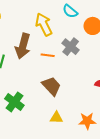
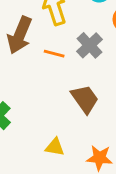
brown trapezoid: (51, 86) -> (85, 99), moved

